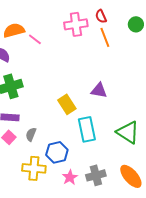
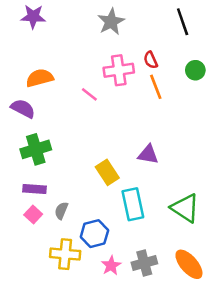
pink line: (35, 39) -> (89, 94), moved

